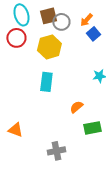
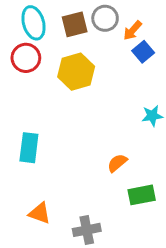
gray circle: (61, 22) -> (105, 18), moved
cyan rectangle: (46, 82) -> (29, 148), moved
orange triangle: (15, 130) -> (40, 213), moved

